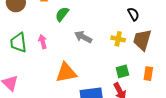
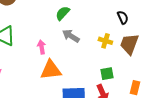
green semicircle: (62, 14) -> (63, 13), moved
pink arrow: (43, 42) -> (42, 47), moved
orange rectangle: (148, 74) -> (135, 88), moved

